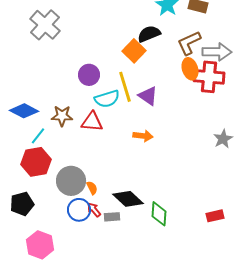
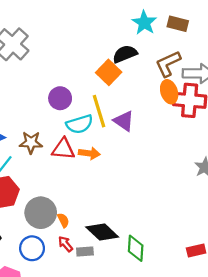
orange arrow: (143, 136) -> (89, 153), moved
blue circle: (79, 210) -> (32, 248), moved

